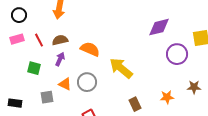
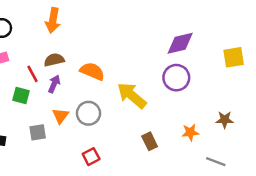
red line: (39, 40) -> (32, 74), moved
purple circle: (177, 54) -> (176, 78), moved
orange triangle: (65, 84) -> (60, 116), turned 40

